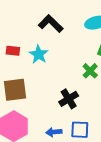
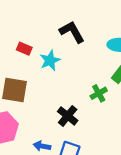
black cross: (69, 99) -> (68, 116), turned -36

